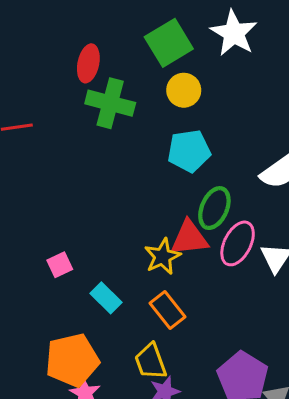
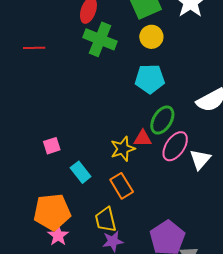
red triangle: (189, 238) -> (143, 138), size x0.7

